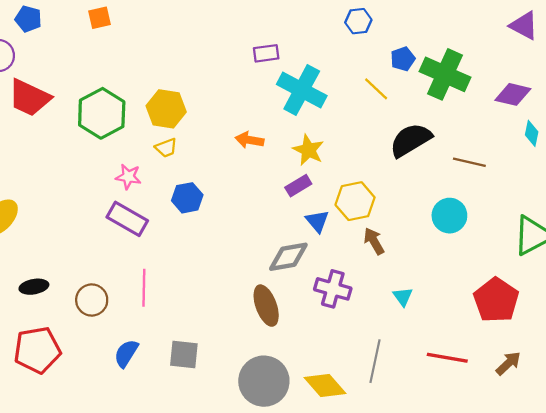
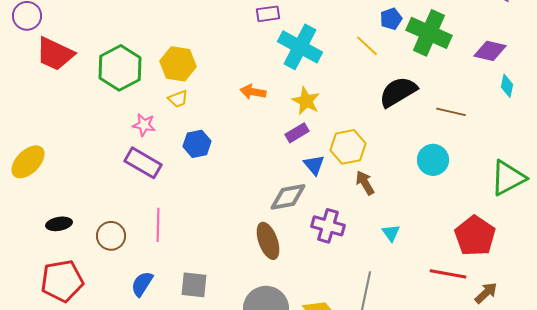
red line: (447, 358) -> (448, 274), moved

